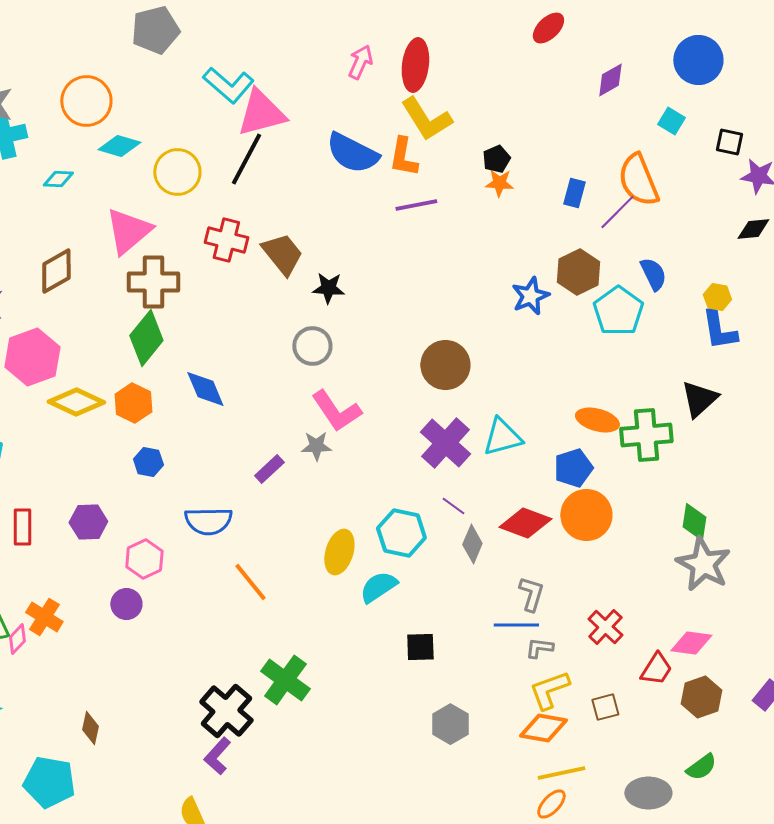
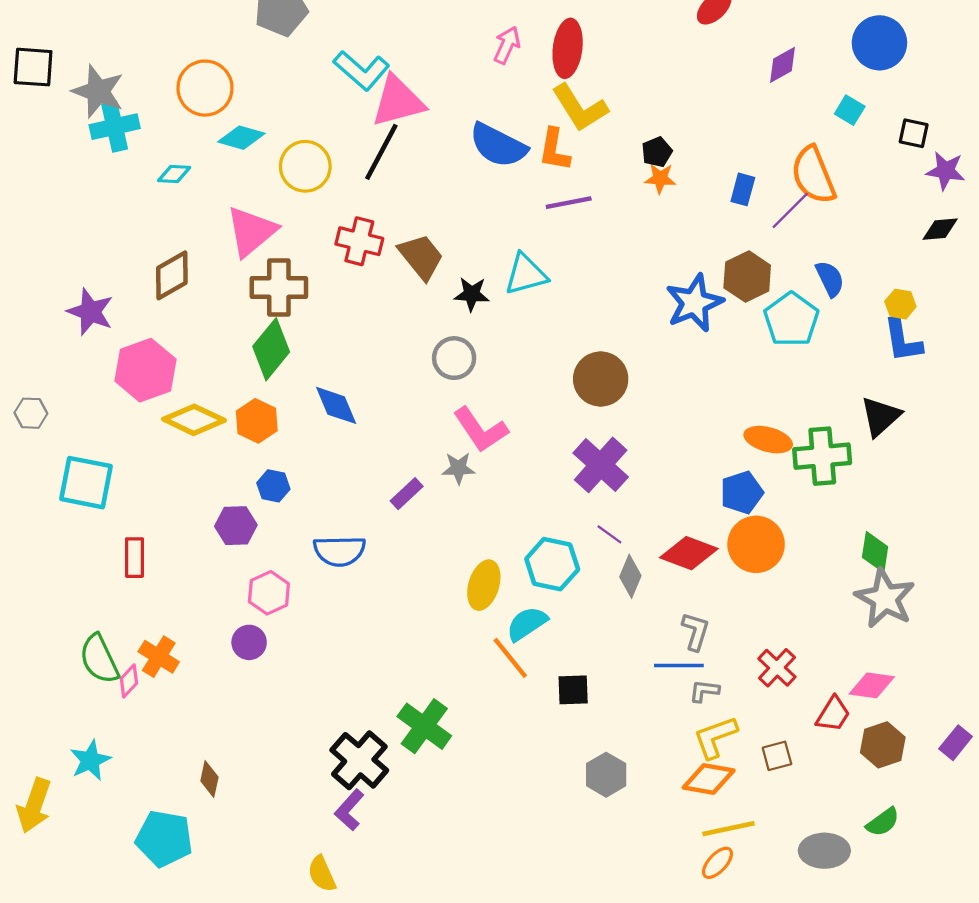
blue star: (530, 296) -> (694, 303), size x1.4
cyan triangle: (502, 437) -> (526, 274), moved
purple hexagon: (88, 522) -> (236, 526), moved
orange line: (250, 582) -> (510, 658), moved

